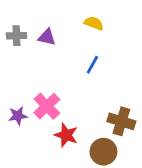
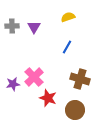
yellow semicircle: (94, 23) -> (68, 17), turned -40
purple triangle: (47, 37) -> (34, 27), turned 48
brown cross: (121, 121) -> (80, 79), moved

